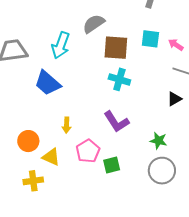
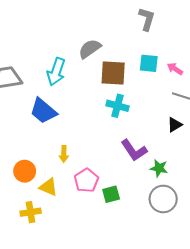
purple L-shape: (116, 122) -> (134, 150), moved

